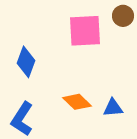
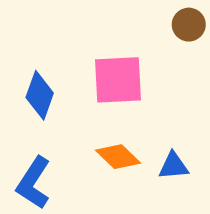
pink square: (85, 31) -> (118, 80), moved

